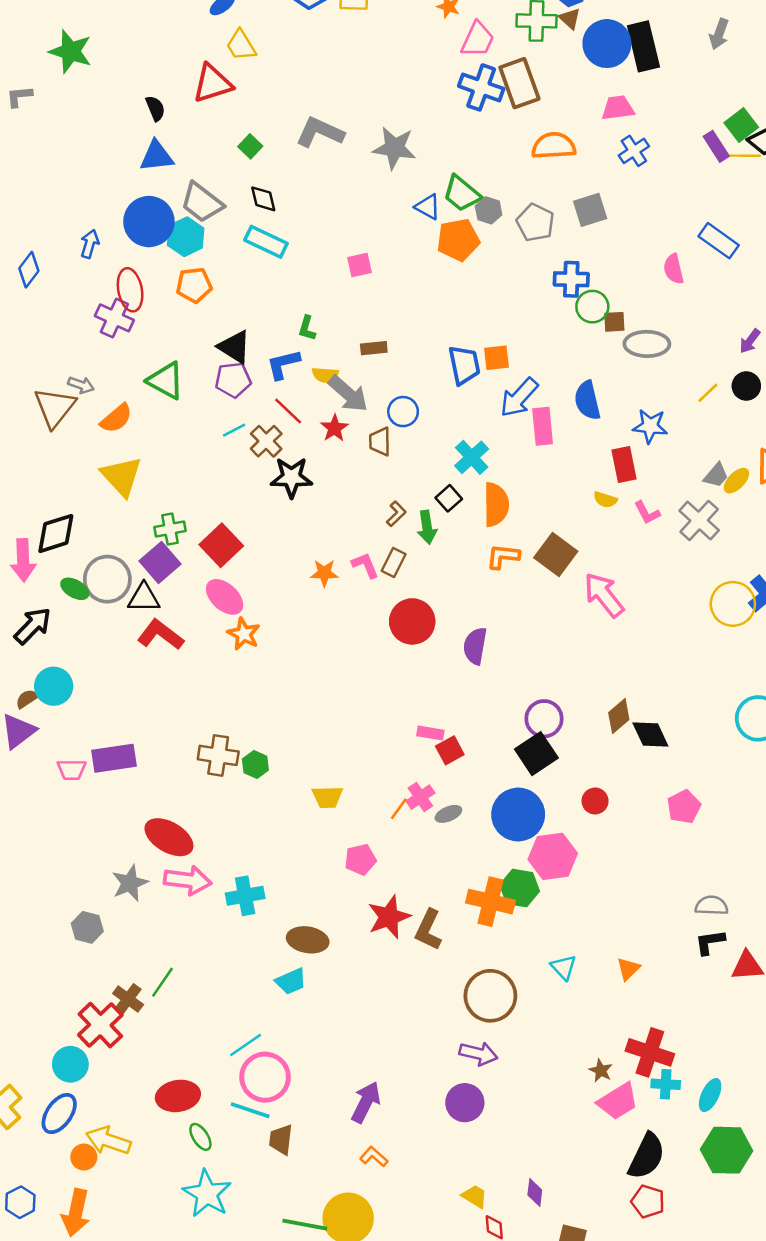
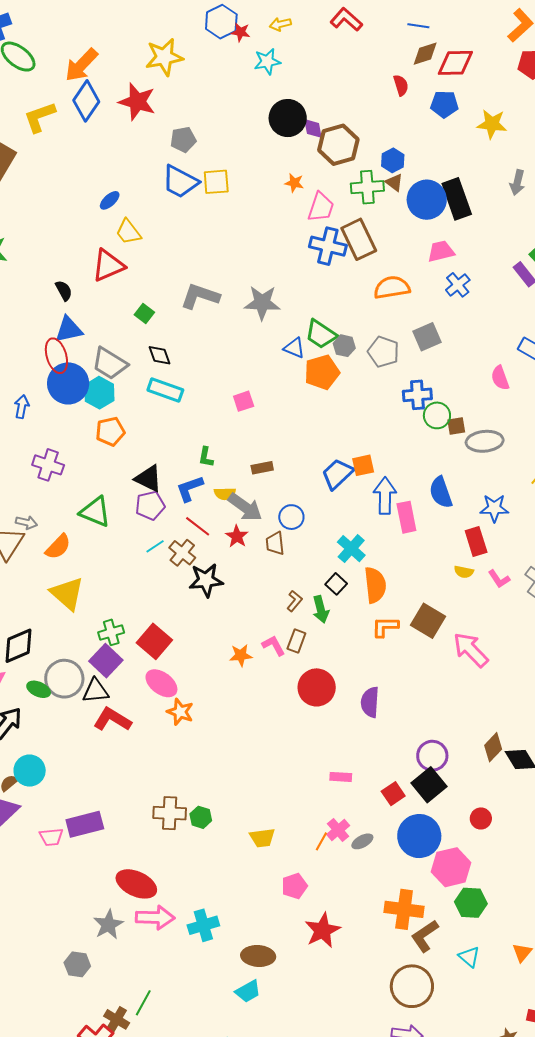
red ellipse: (130, 290) -> (56, 356), moved
blue trapezoid: (464, 365) -> (337, 474), turned -116
blue arrow: (519, 397) -> (385, 496), turned 144
red square: (450, 750) -> (393, 794), moved
green hexagon: (520, 888) -> (471, 903), moved
brown L-shape: (428, 930) -> (425, 936), moved, turned 36

